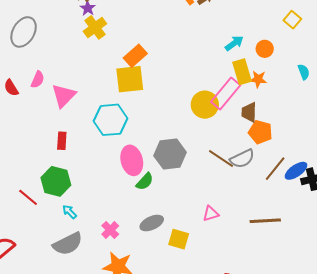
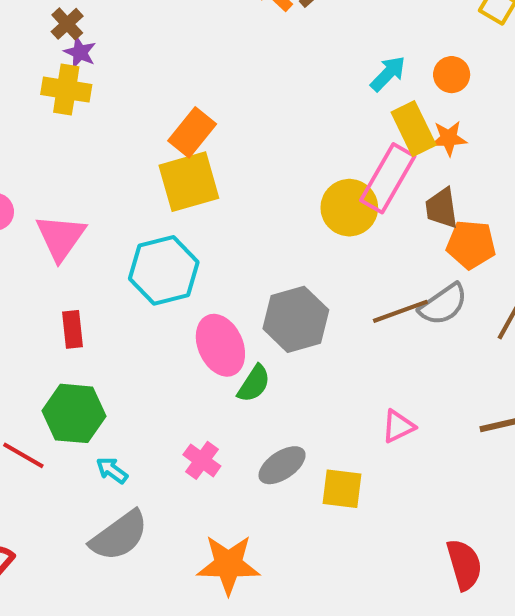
yellow cross: (95, 27) -> (66, 90), moved, turned -35
brown line: (221, 159) -> (400, 311), turned -44
pink cross: (110, 230) -> (202, 460), moved

